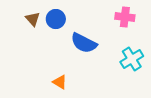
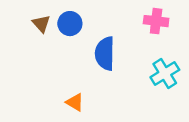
blue semicircle: (84, 43) -> (105, 54), turned 64

